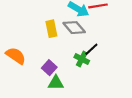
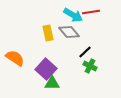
green cross: (82, 59) -> (90, 66), moved
purple square: (49, 68) -> (46, 69), size x1.5

